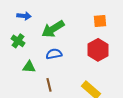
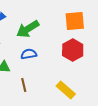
orange square: (100, 21) -> (75, 21), size x1.5

